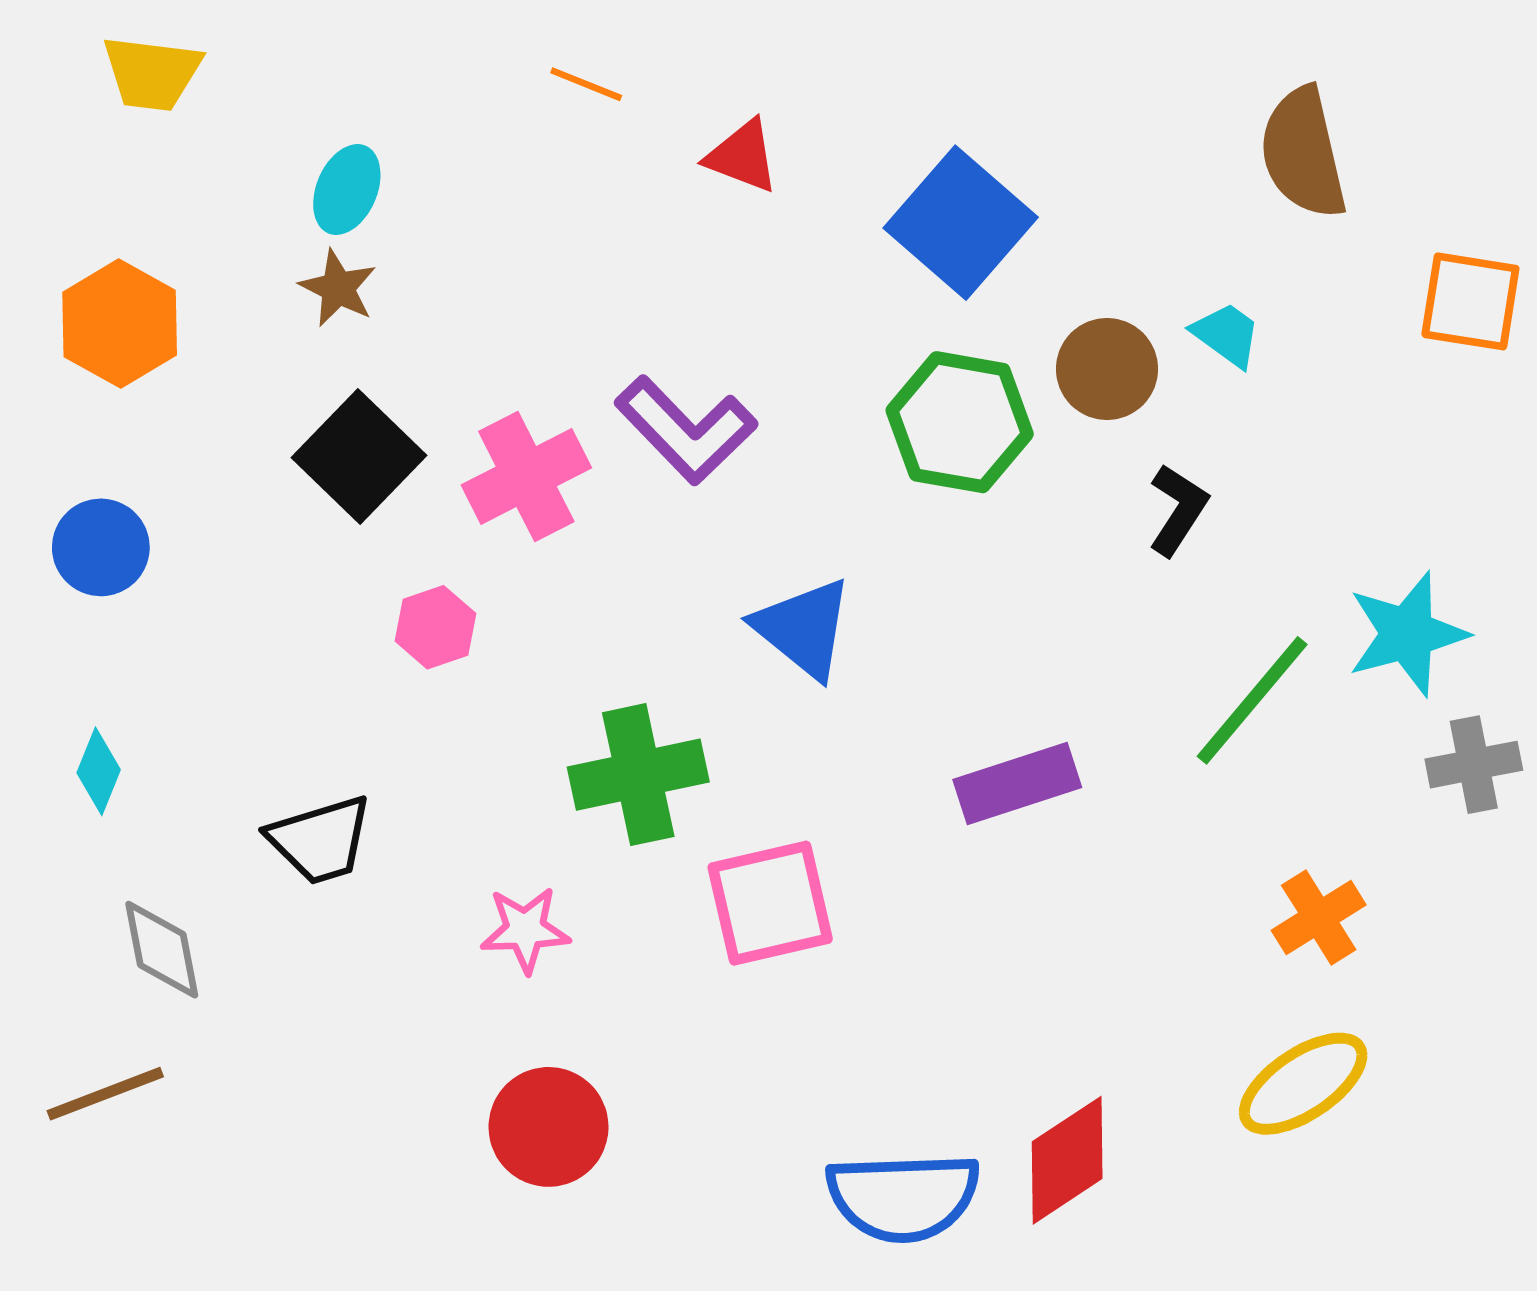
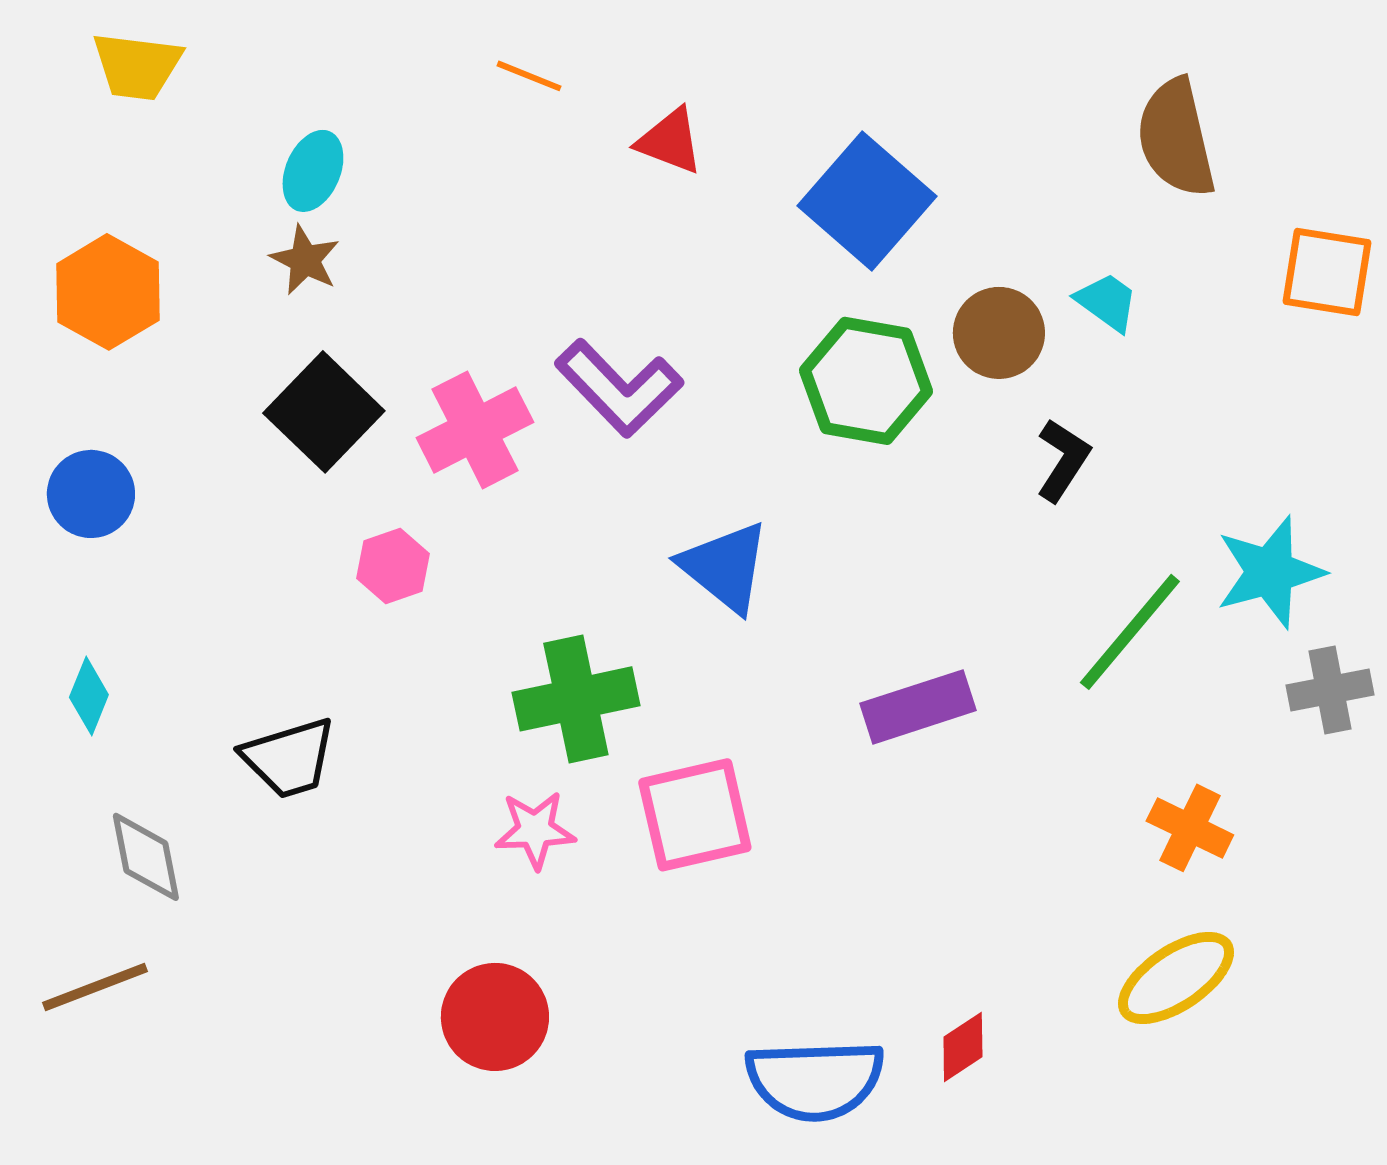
orange cross: (1319, 918) -> (1190, 828), turned -32
pink star: (525, 930) -> (535, 830), moved
red diamond: (1067, 1160) -> (963, 1047), size x0.6

